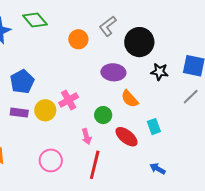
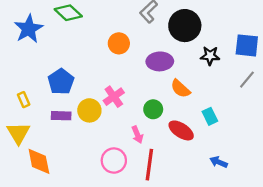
orange circle: (78, 39) -> (119, 43), moved
pink circle: (51, 160) -> (114, 161), moved

